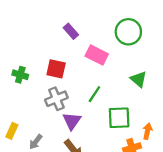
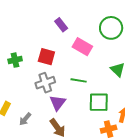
green cross: (20, 75) -> (15, 60), turned -32
green line: (94, 94) -> (79, 80), turned 63

